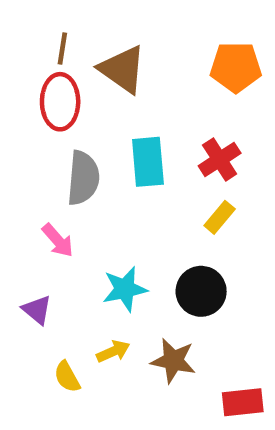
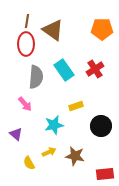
cyan rectangle: (148, 162) -> (64, 70), turned -30
yellow rectangle: (220, 217) -> (76, 106), moved, turned 32
black circle: (201, 291) -> (101, 126), moved

